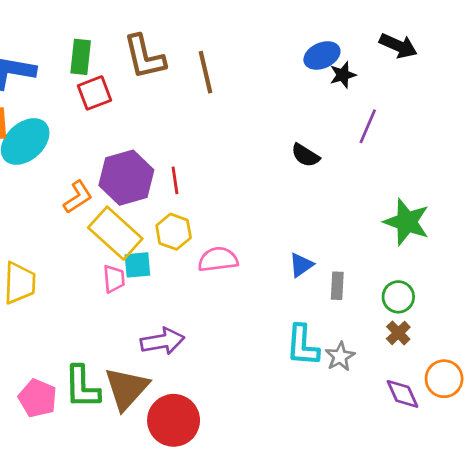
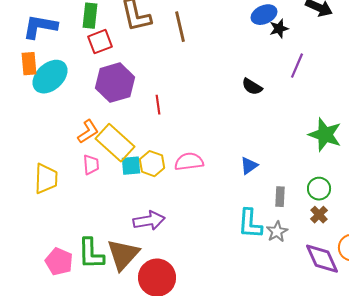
purple hexagon: (126, 178) -> (115, 83), moved
orange L-shape: (78, 197) -> (88, 132), moved
yellow hexagon: (174, 232) -> (152, 164), moved
pink trapezoid: (114, 279) -> (91, 165), moved
gray rectangle: (337, 286) -> (280, 197), moved
purple diamond: (402, 394) -> (322, 259), size x1.4

